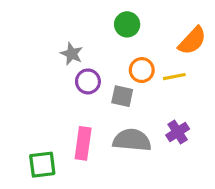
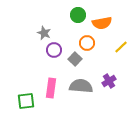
orange semicircle: (192, 41) -> (102, 23), moved, turned 36
yellow line: (174, 77) -> (121, 47), moved, turned -32
gray square: (122, 96) -> (75, 59), turned 32

